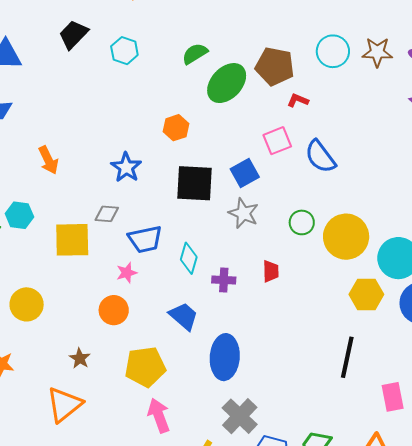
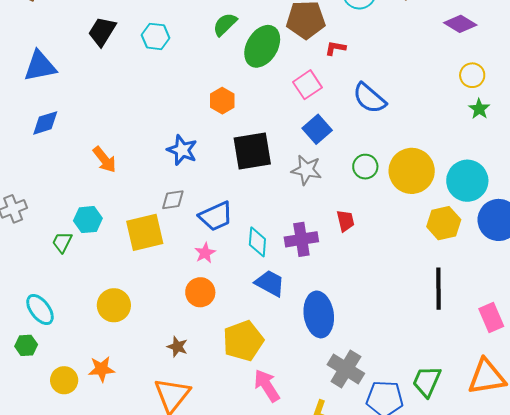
pink square: (277, 141) -> (308, 85), moved
blue square: (245, 173) -> (317, 129), moved
cyan diamond: (189, 258) -> (257, 242), moved
purple cross: (224, 280) -> (301, 239), size x1.4

